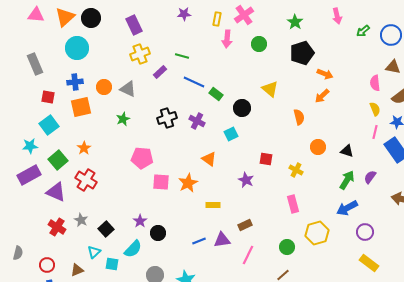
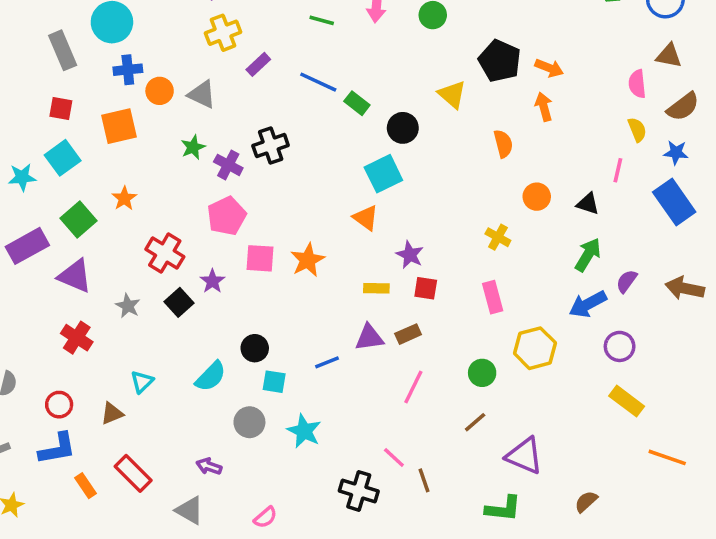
black pentagon: (302, 53) -> (500, 61), moved, turned -30
green line: (182, 56) -> (322, 20), moved
gray rectangle: (35, 64) -> (63, 50), moved
blue cross: (75, 82) -> (128, 70), moved
orange arrow: (322, 96) -> (544, 107), turned 119
purple cross: (197, 121) -> (228, 165), moved
pink line: (375, 132) -> (618, 170), moved
cyan square: (231, 134) -> (383, 174), size x1.5
cyan star: (30, 146) -> (22, 177), moved
pink pentagon: (142, 158) -> (227, 216), turned -30
orange triangle: (209, 159) -> (366, 218), moved
red square: (266, 159) -> (426, 288), moved
purple semicircle: (370, 177) -> (627, 281), moved
red cross: (86, 180) -> (165, 253), moved
yellow rectangle: (213, 205) -> (376, 288), moved
gray star: (81, 220) -> (128, 306), moved
purple star: (140, 221) -> (212, 281), moved
black square: (106, 229) -> (179, 302), moved
purple triangle: (222, 240) -> (369, 338), moved
cyan square: (112, 264) -> (274, 382), moved

